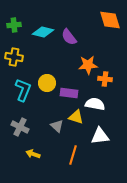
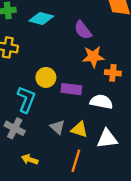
purple semicircle: (69, 37) -> (83, 30), moved
cyan L-shape: (23, 90) -> (26, 99), moved
yellow triangle: (76, 117) -> (79, 129), moved

